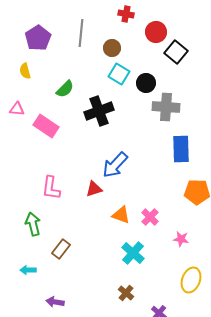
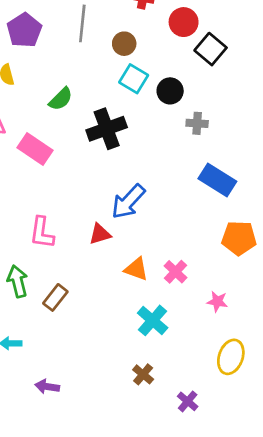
gray cross: (166, 107) -> (197, 123), size x0.6
blue rectangle: (181, 149) -> (217, 180), turned -56
brown rectangle: (61, 249) -> (55, 297), moved

